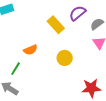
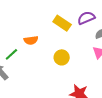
yellow rectangle: (56, 25) -> (62, 23), turned -30

